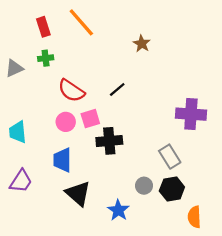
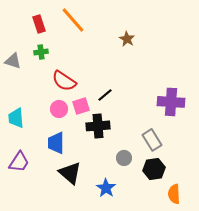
gray triangle: (14, 68) -> (13, 61), turned 42
black line: (117, 89) -> (105, 95), moved
gray circle: (144, 186) -> (124, 158), moved

